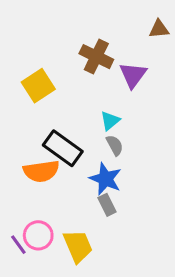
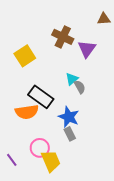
gray semicircle: (115, 145) -> (80, 87), moved
pink circle: (38, 235) -> (40, 148), moved

